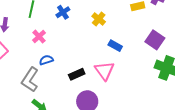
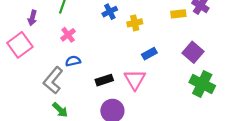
blue cross: (63, 12) -> (110, 12), moved
yellow cross: (99, 19) -> (135, 23), turned 32
blue rectangle: (115, 46) -> (149, 54), turned -64

